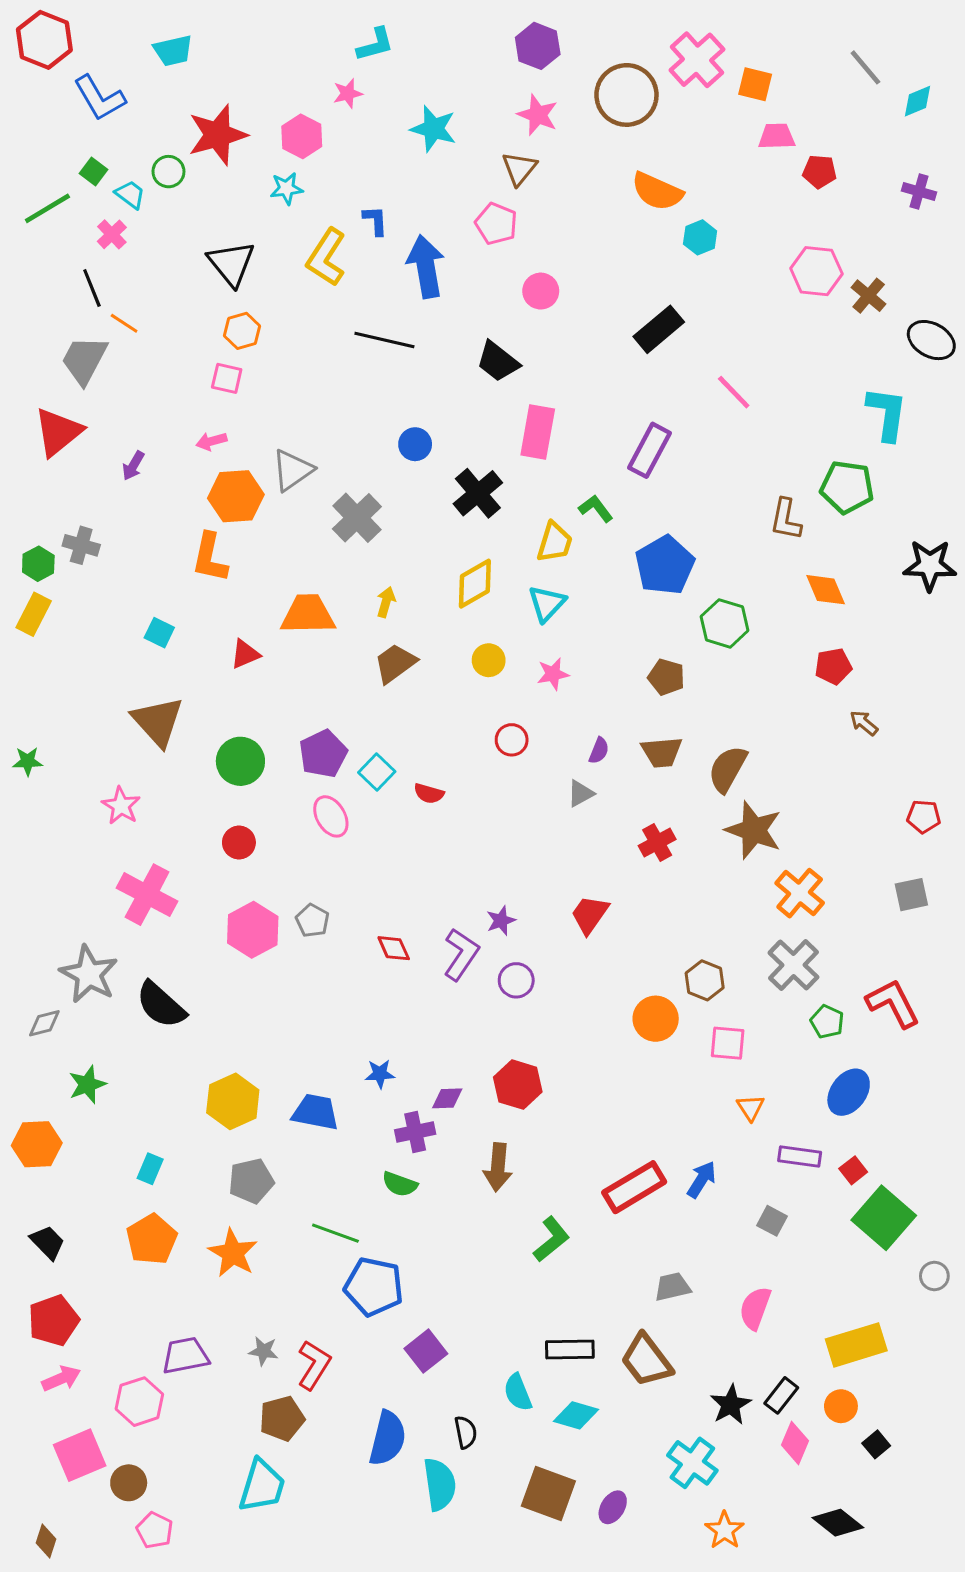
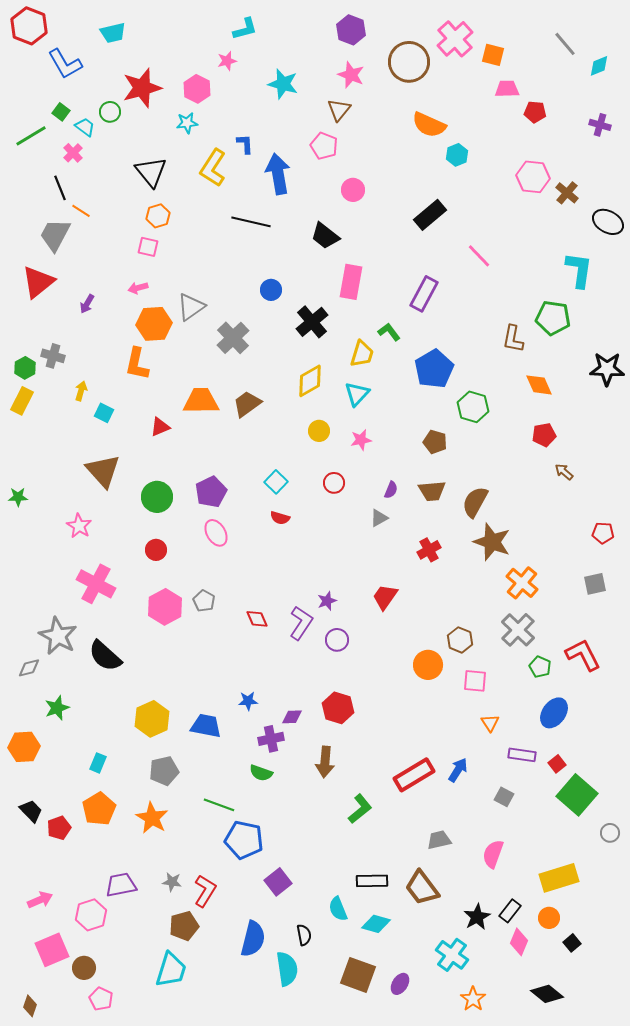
yellow arrow: (386, 602) -> (81, 391), moved
brown trapezoid: (395, 663) -> (247, 404), moved
cyan square: (377, 772) -> (276, 482), moved
red pentagon: (54, 1320) -> (59, 828), moved, size x0.7

